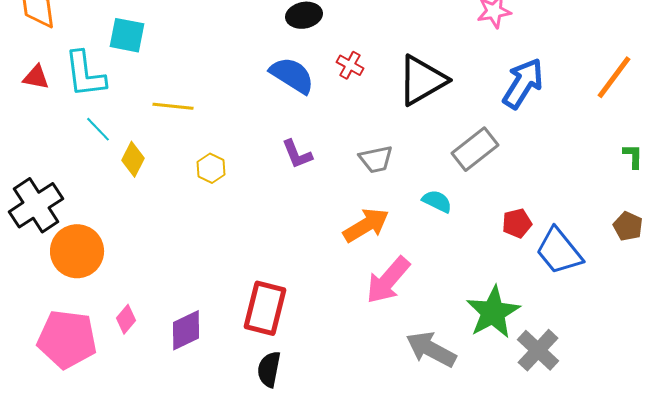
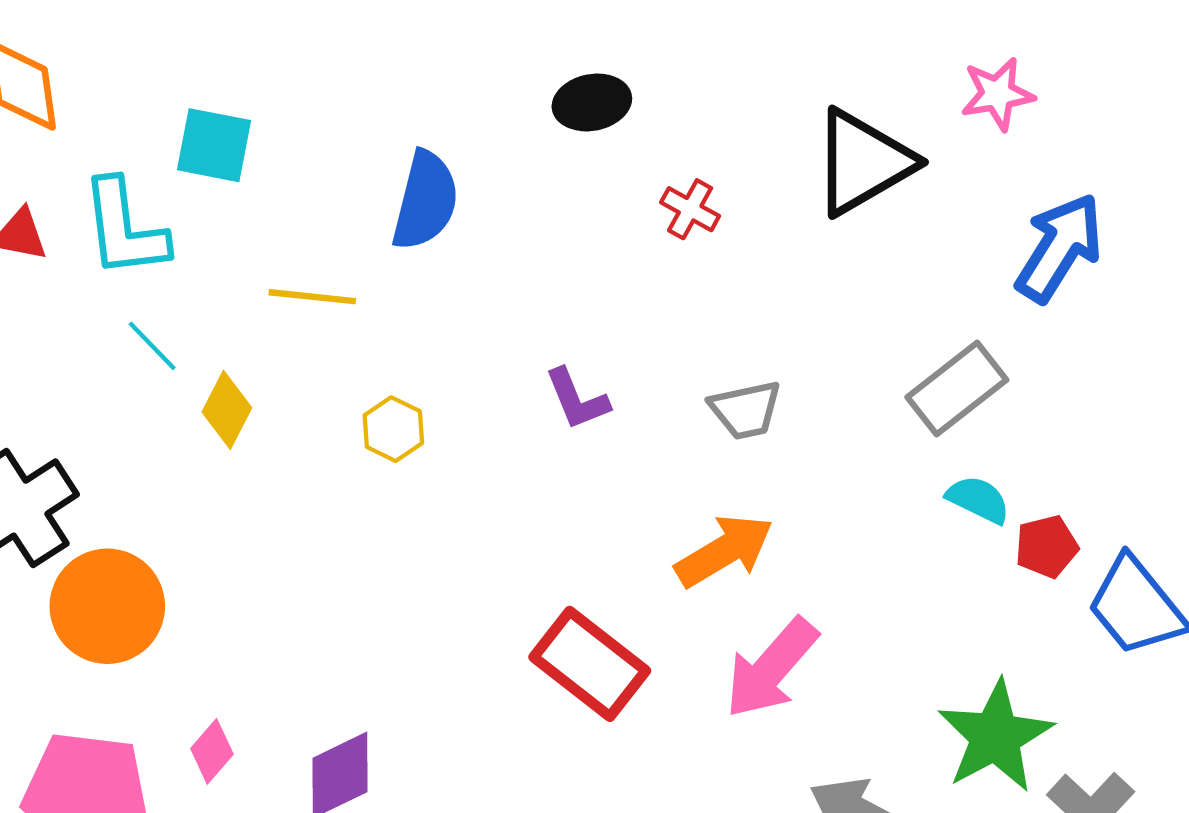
blue semicircle: (292, 75) -> (425, 201), moved, turned 72
black triangle: (422, 80) -> (863, 162), moved
cyan semicircle: (437, 201) -> (978, 500), moved
red rectangle: (265, 308) -> (590, 664), moved, turned -66

